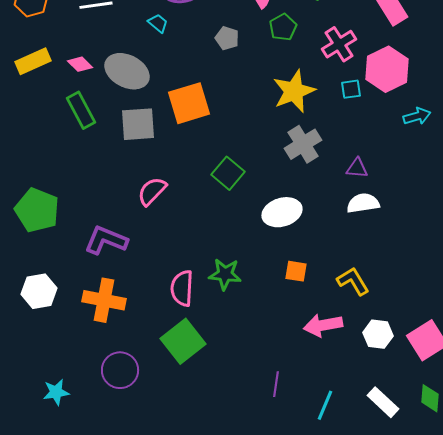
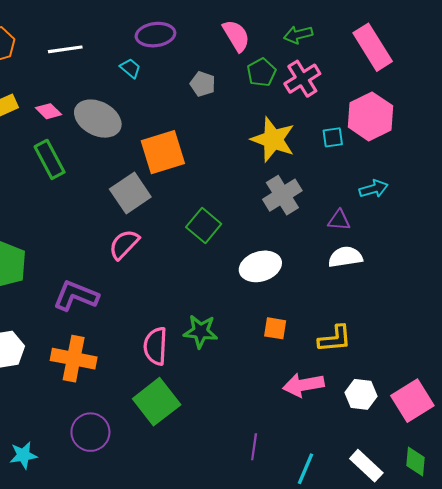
pink cross: (339, 44) -> (302, 79), moved
yellow star: (294, 91) -> (273, 139), turned -30
cyan arrow: (417, 116) -> (374, 189), moved
gray square: (138, 124) -> (130, 193), moved, turned -30
yellow L-shape: (353, 281) -> (335, 339), turned 116

